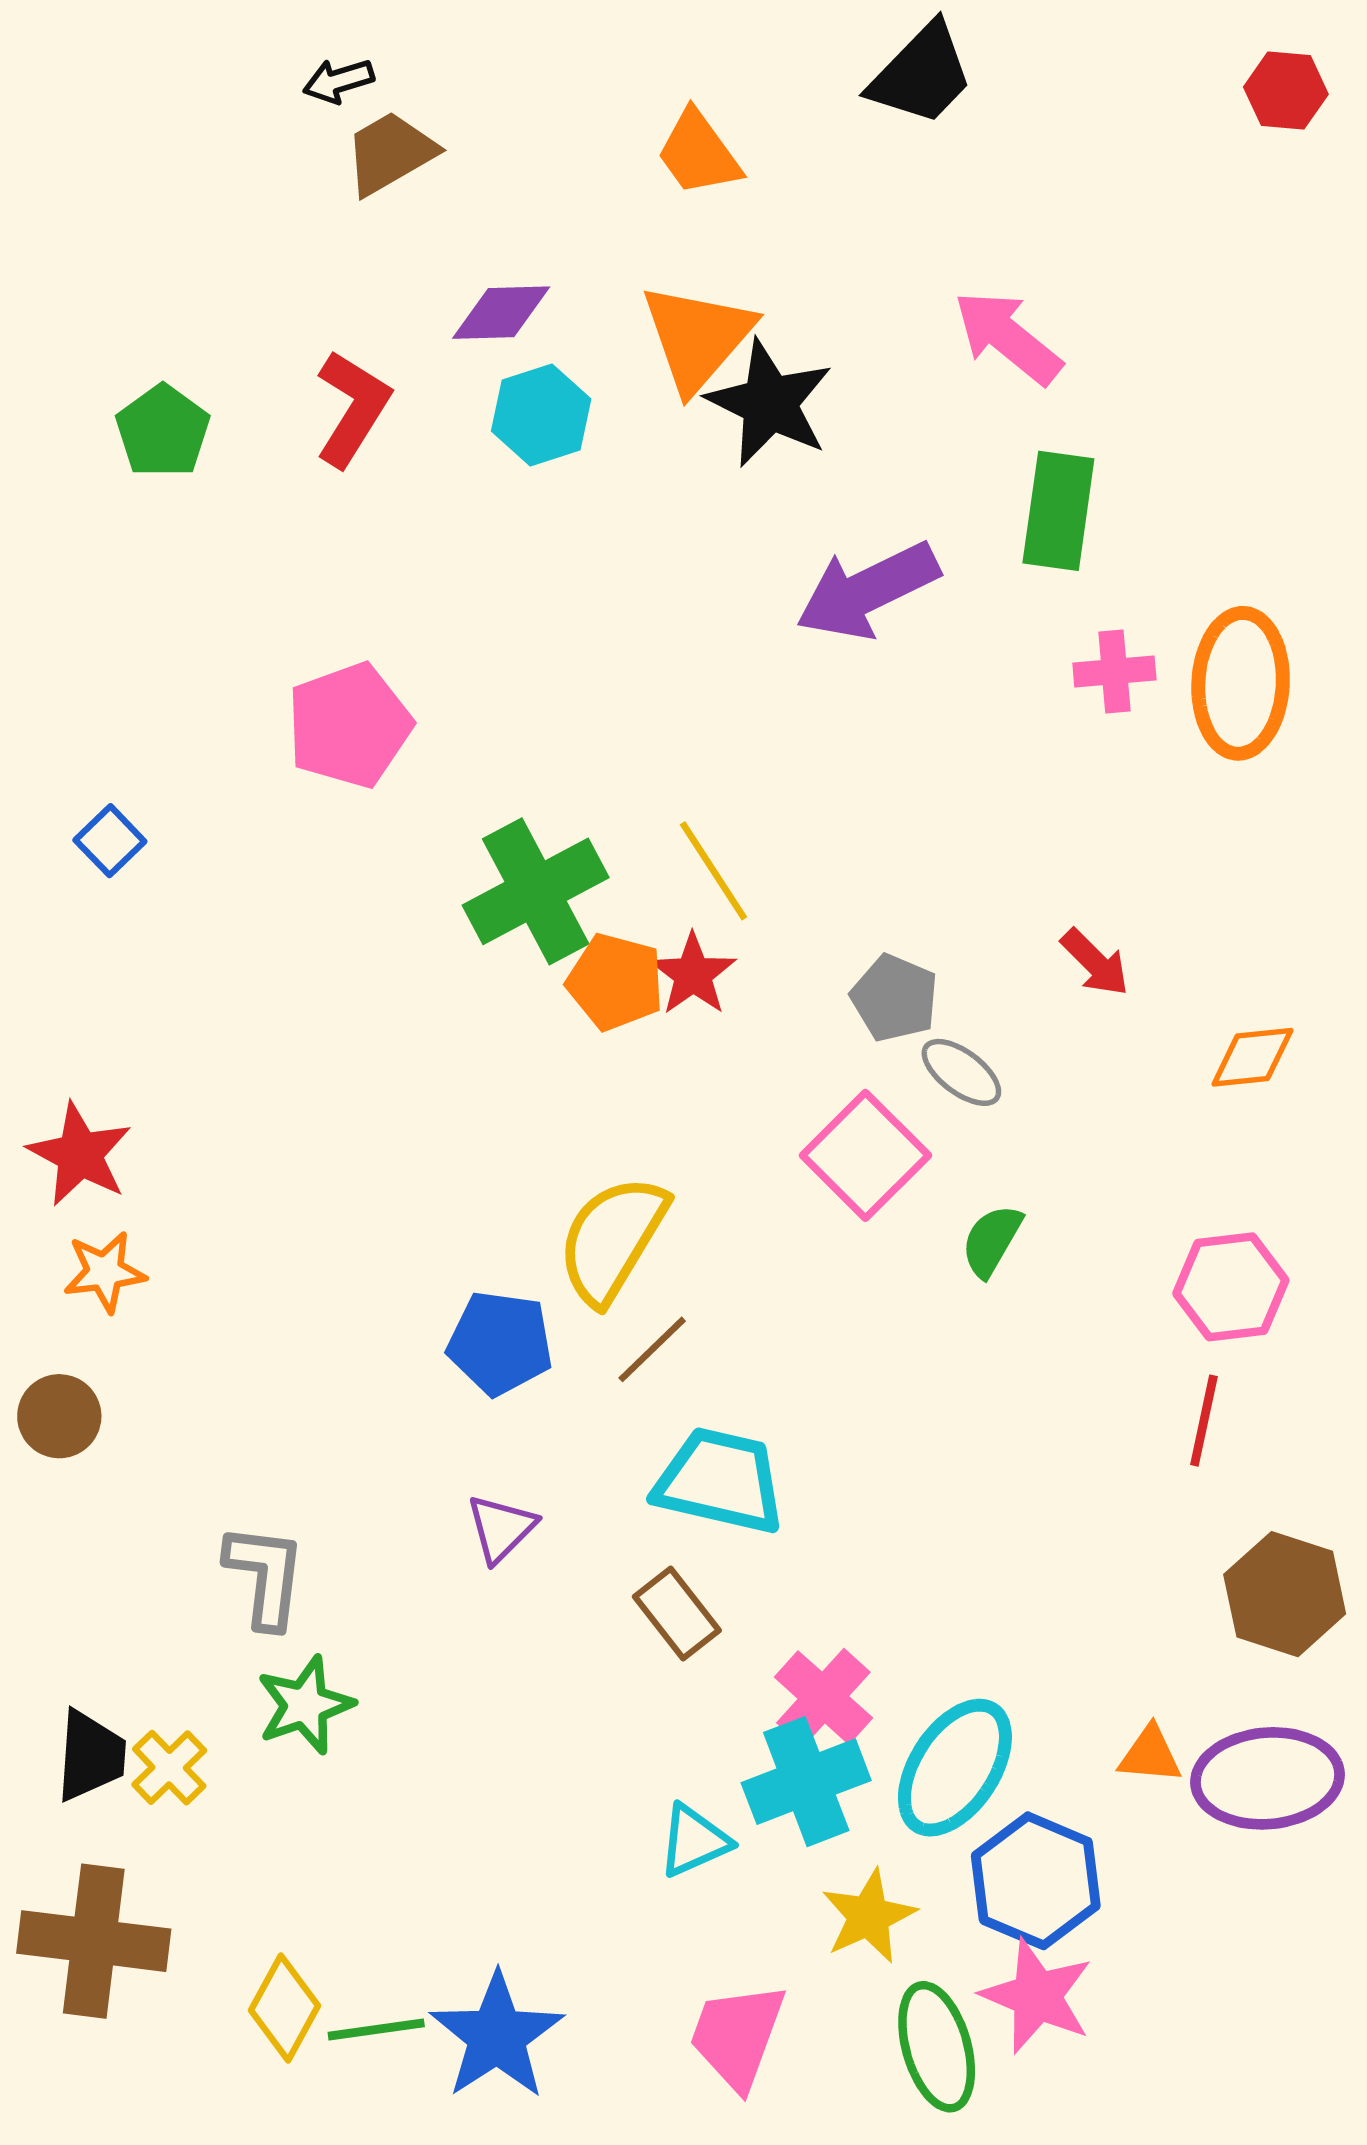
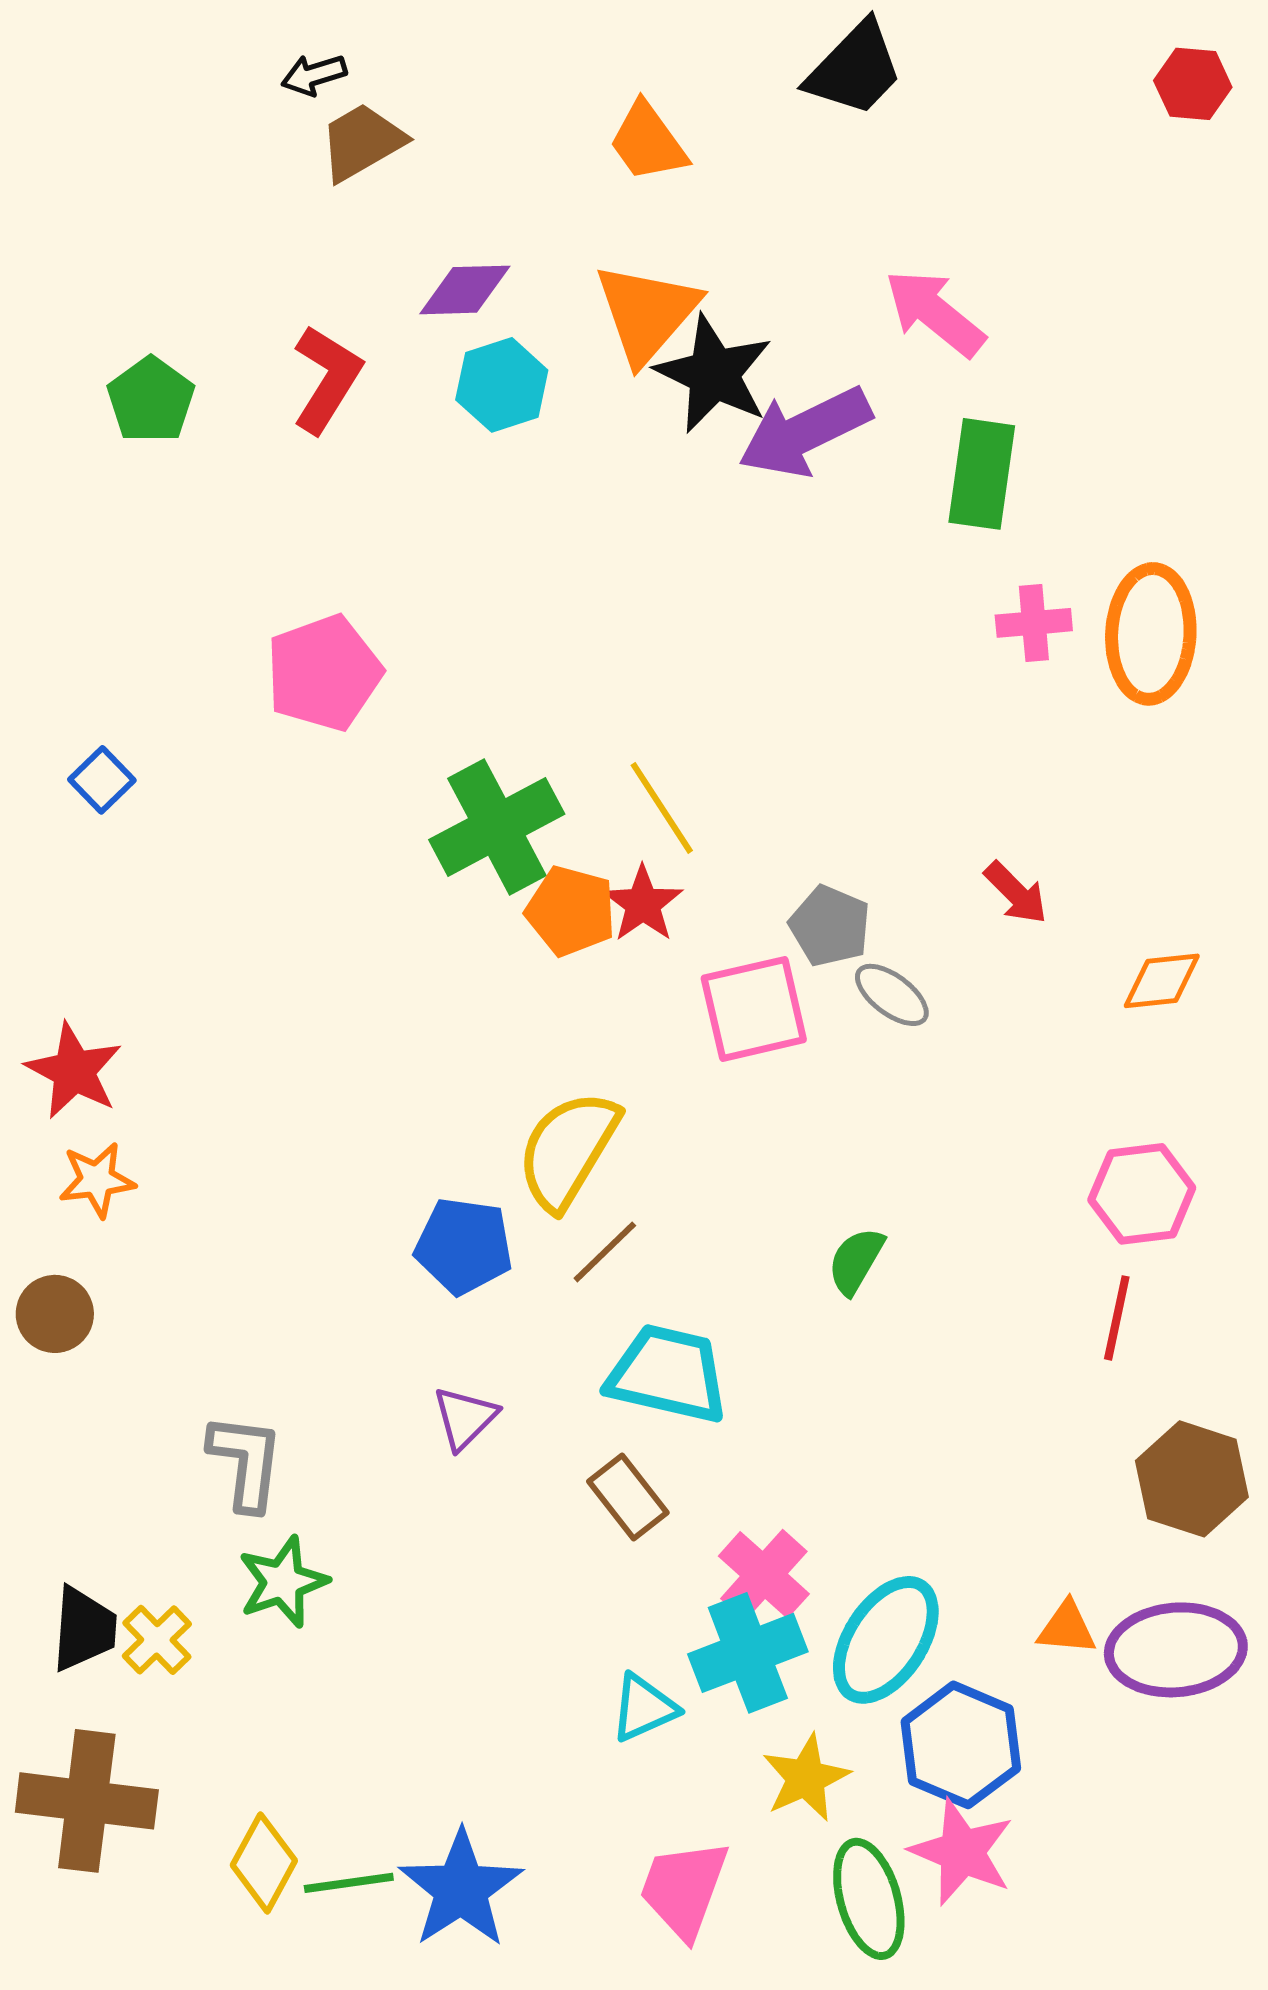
purple arrow: (868, 591) -> (805, 432), moved
pink square: (865, 1155) -> (754, 1009), moved, turned 32
green semicircle: (992, 1241) -> (856, 1261), moved

